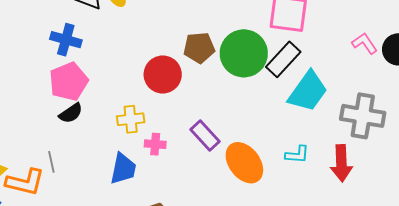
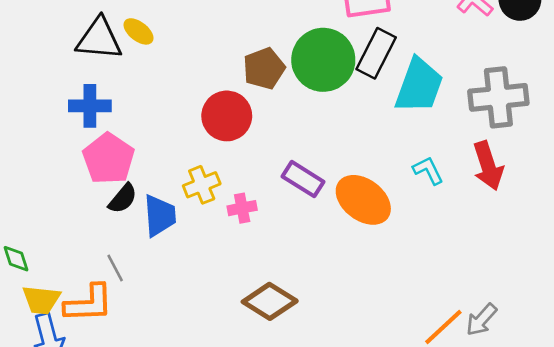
cyan L-shape: (297, 155) -> (428, 170), turned -105
blue trapezoid: (123, 169) -> (160, 215), moved

